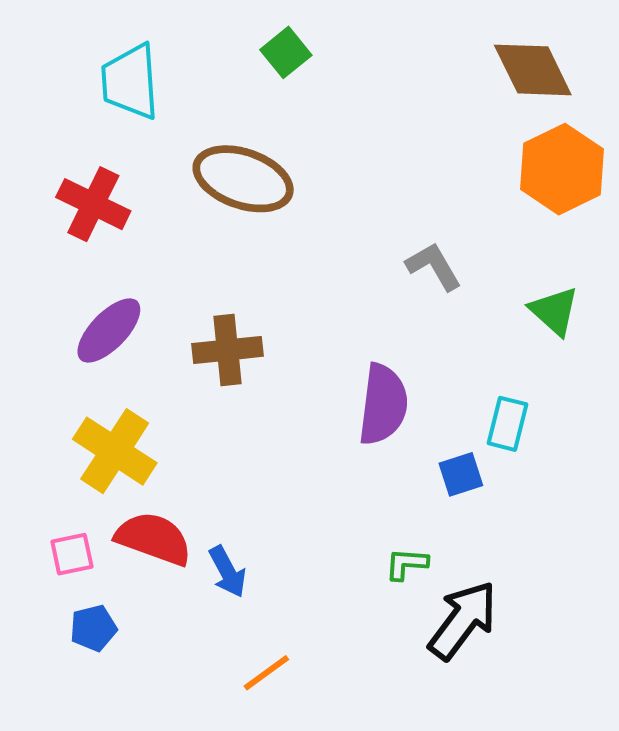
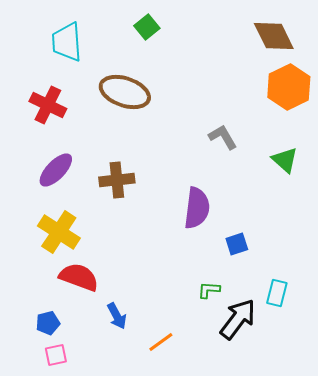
cyan rectangle: (508, 424) -> (277, 293), moved
pink square: (72, 554) -> (56, 355), moved
blue arrow: (228, 572) -> (117, 316), moved
orange line: (266, 673) -> (161, 342), moved

